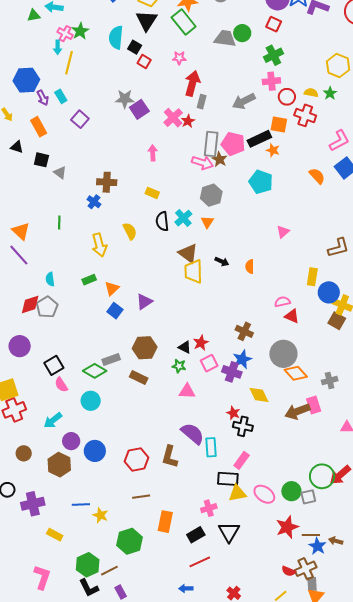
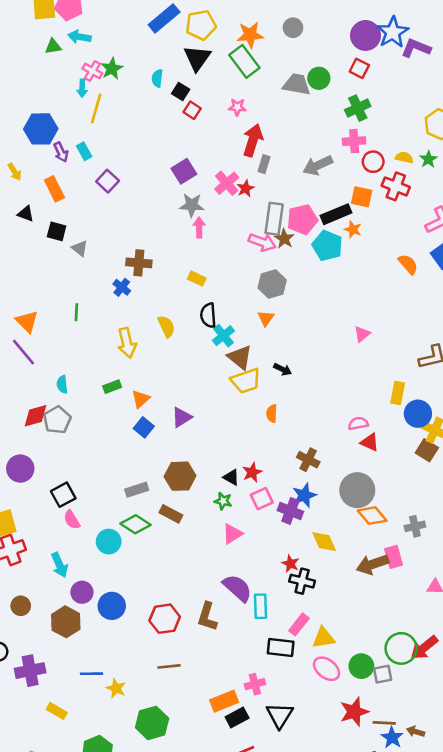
cyan semicircle: (116, 37) -> (157, 78), size x0.6
gray star: (125, 99) -> (192, 205), moved
pink pentagon: (233, 144) -> (302, 219), turned -30
cyan pentagon: (261, 182) -> (327, 246), moved
cyan cross: (183, 218) -> (223, 336), moved
orange semicircle: (250, 267) -> (272, 413), moved
yellow trapezoid: (193, 271) -> (246, 381), turned -110
green diamond: (95, 371) -> (136, 524), moved
pink triangle: (187, 391) -> (232, 534), turned -36
cyan arrow: (53, 420) -> (60, 565), turned -78
yellow triangle: (237, 493) -> (324, 638), moved
orange rectangle: (165, 522) -> (224, 701), moved, turned 55

